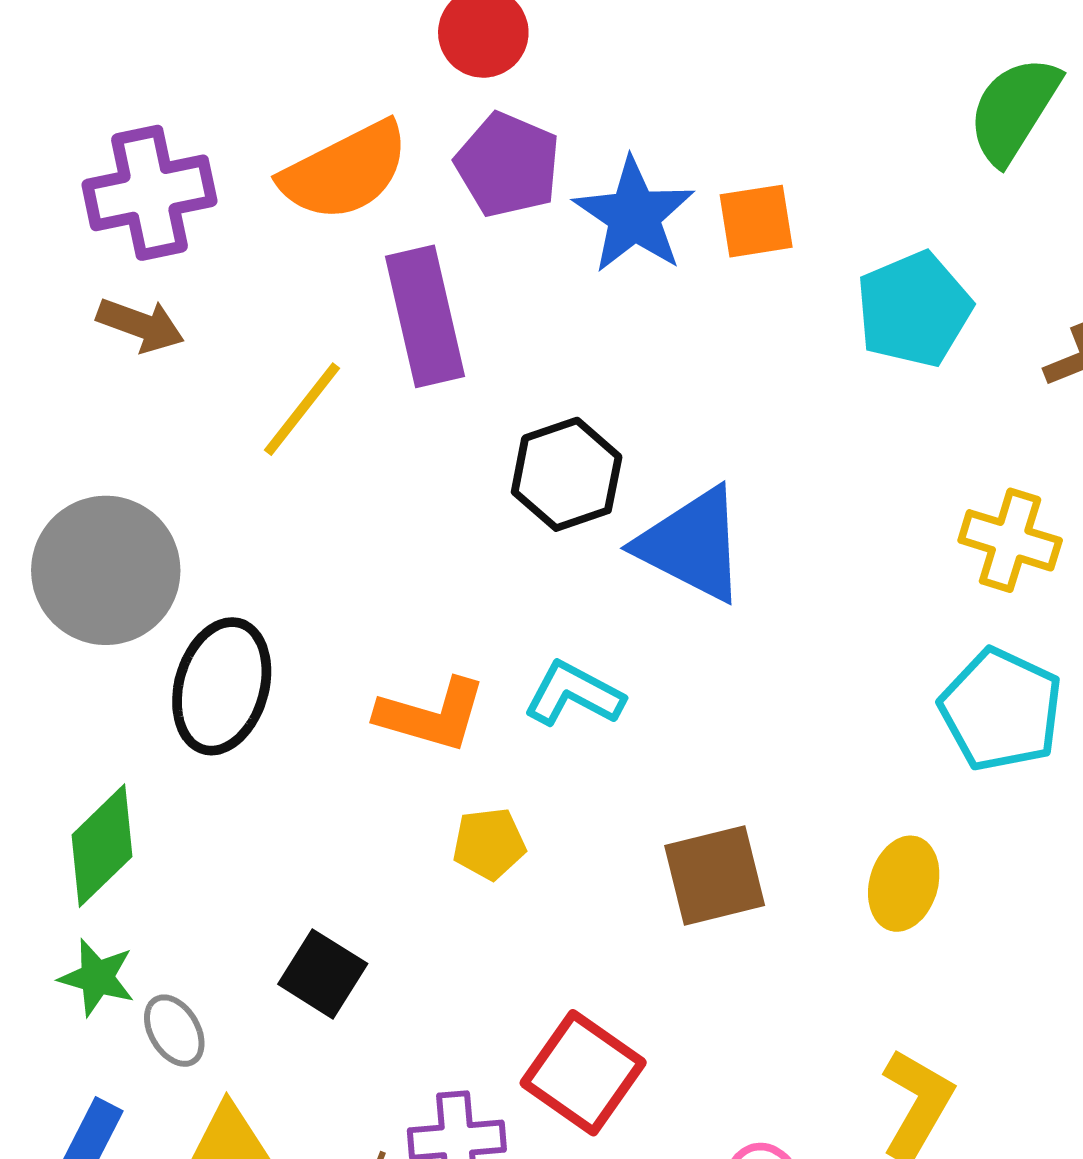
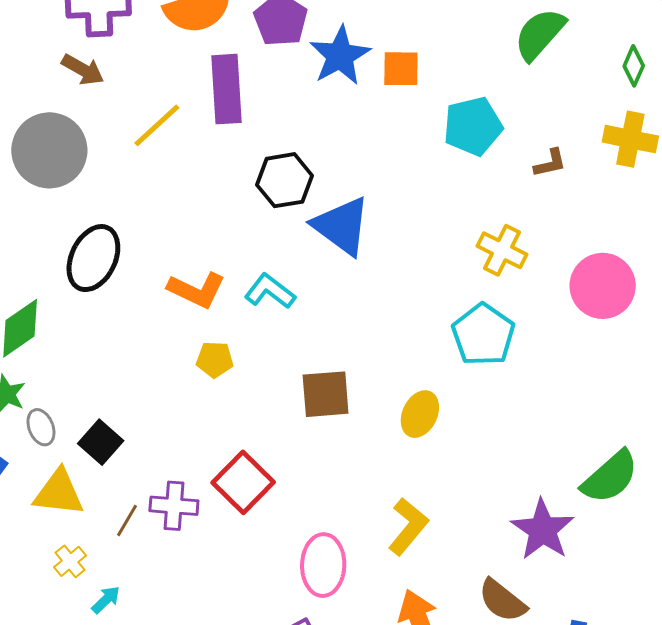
gray circle: (106, 570) -> (49, 150), moved
black square: (323, 974) -> (101, 442), moved

